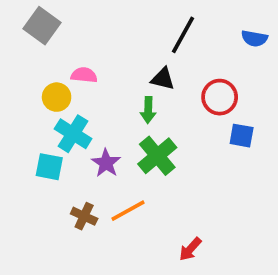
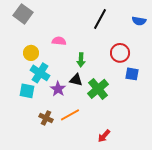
pink semicircle: (84, 75) -> (59, 41), moved
black triangle: (163, 79) -> (76, 80), moved
green cross: (157, 156) -> (98, 89), moved

